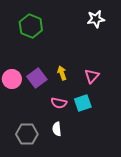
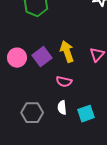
yellow arrow: (62, 73) -> (67, 52), size x1.5
cyan square: (83, 103) -> (86, 114), moved

